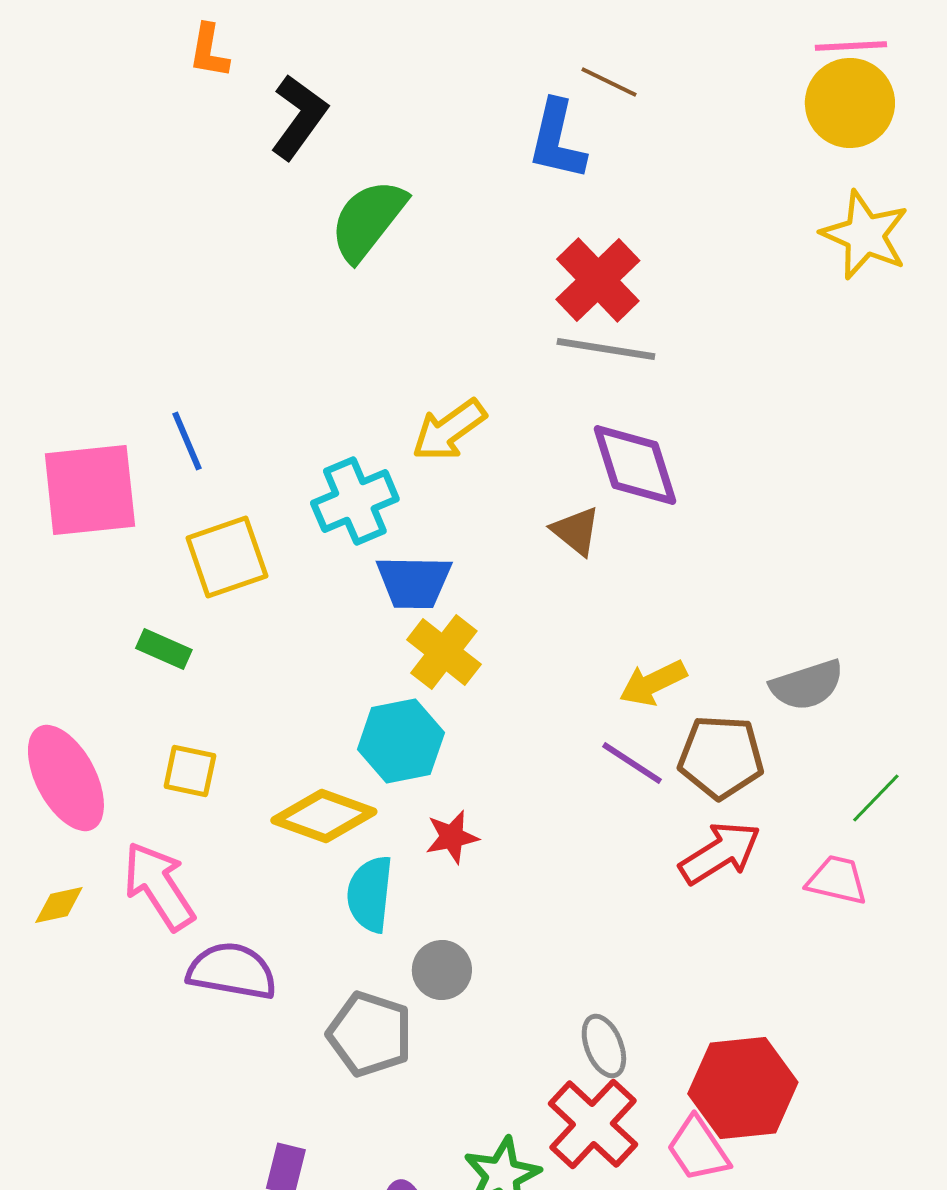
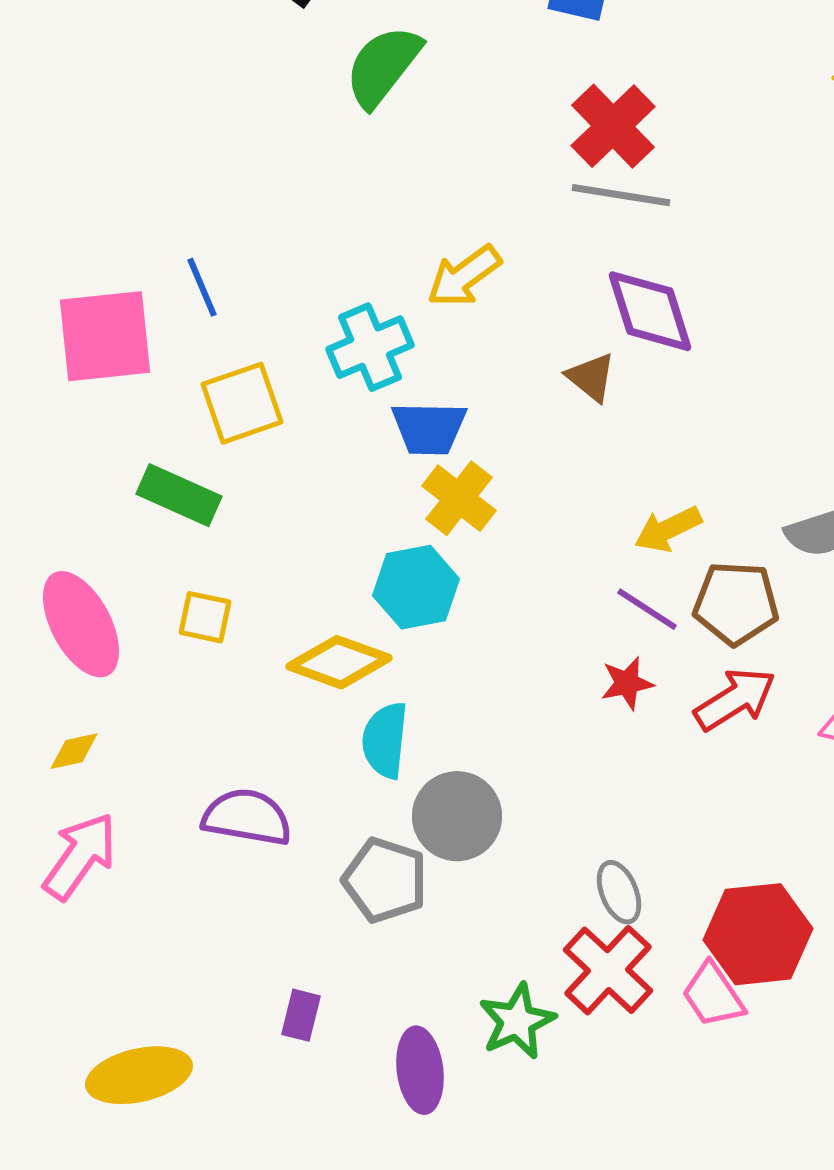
green rectangle: (164, 649) -> (179, 495), size x1.5
red star: (452, 837) -> (627, 683), moved
pink arrow: (159, 886) -> (80, 856), moved, turned 68
gray circle: (442, 970) -> (457, 816), size x1.5

